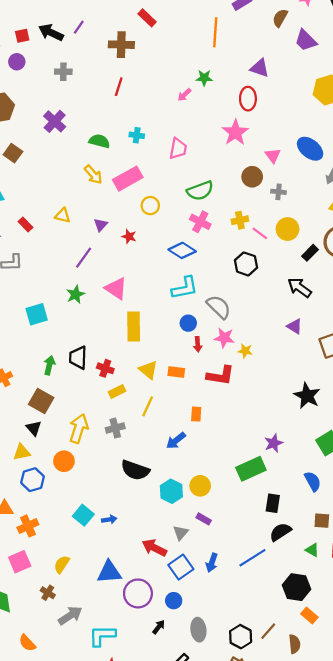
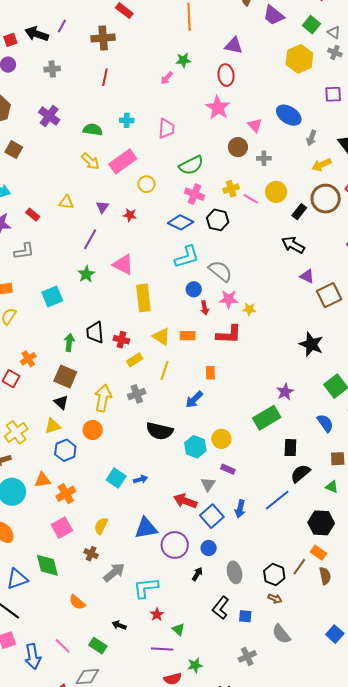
black hexagon: (246, 264) -> (218, 220), moved
purple triangle: (295, 326) -> (307, 276), moved
orange rectangle: (309, 616) -> (318, 553), moved

